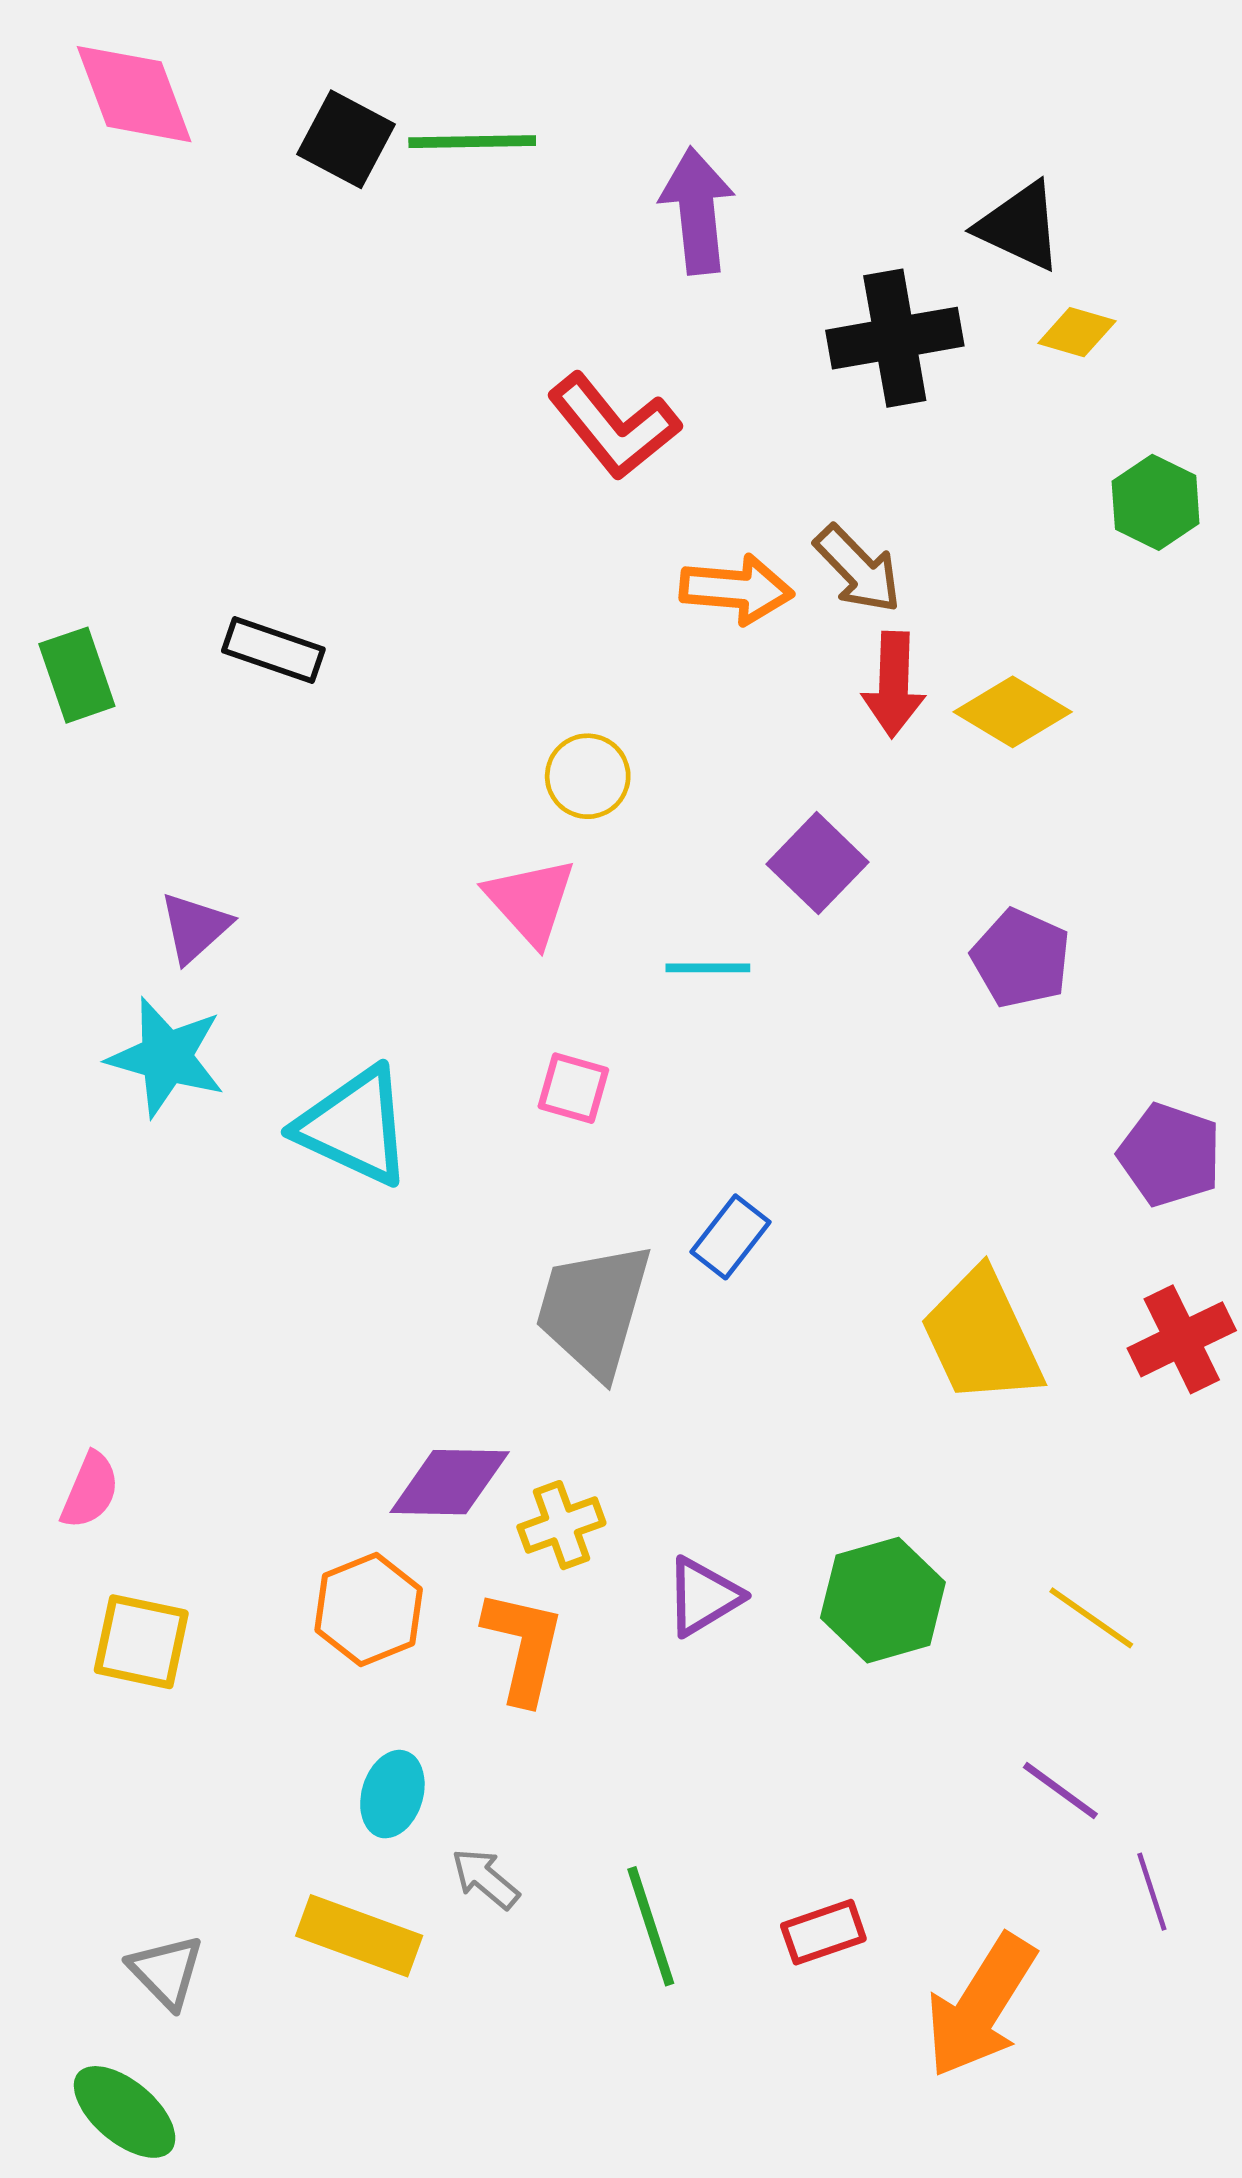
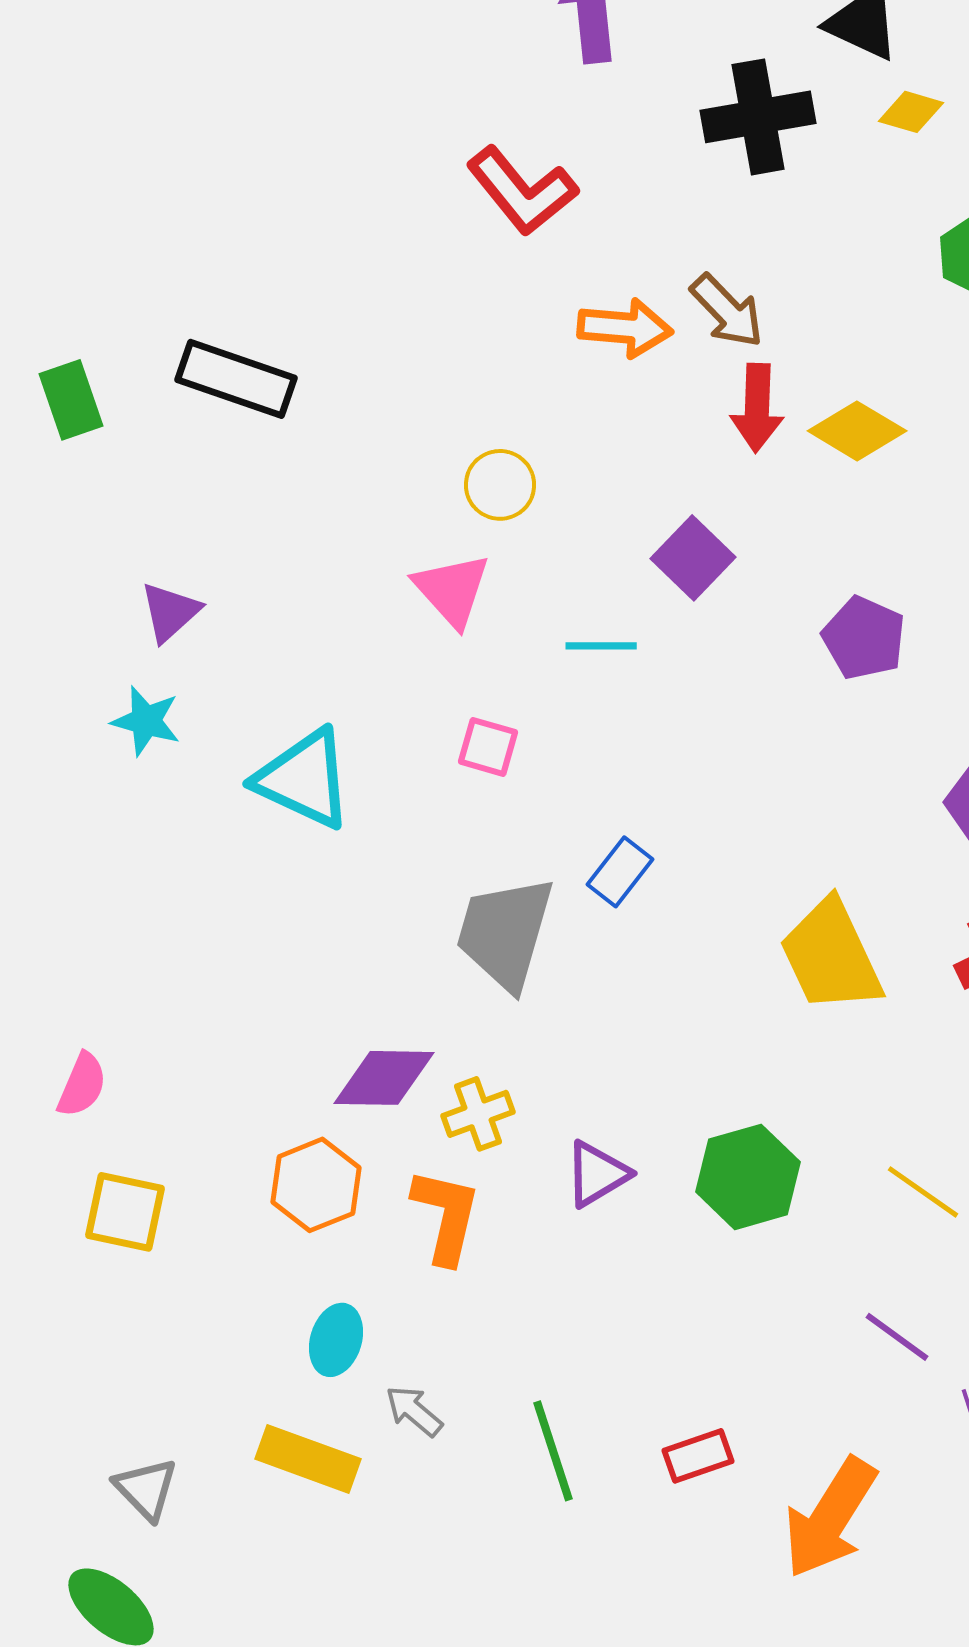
black rectangle: (273, 650) -> (236, 379), size x1.4
cyan star: (166, 1057) -> (146, 721), size x0.7

